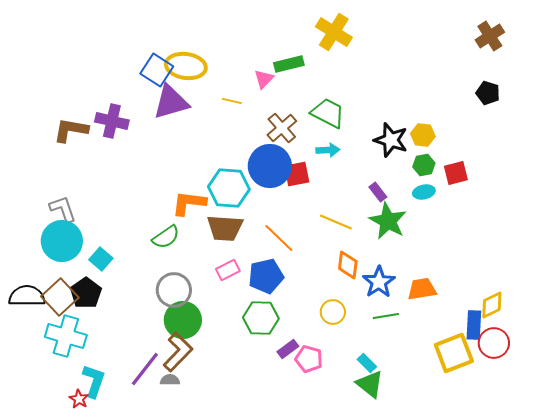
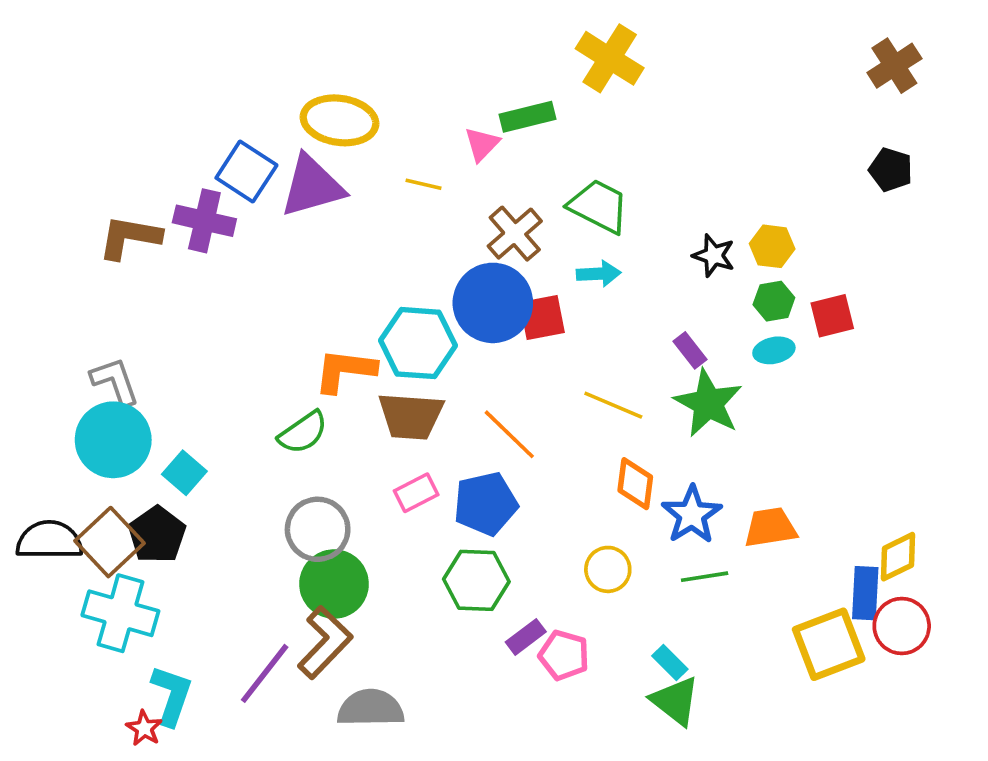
blue square: (157, 70) -> (246, 172), moved
black star: (391, 140) -> (714, 255), size x0.7
gray semicircle: (170, 380) -> (371, 708), moved, size x1.8

